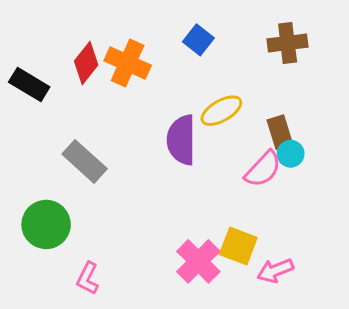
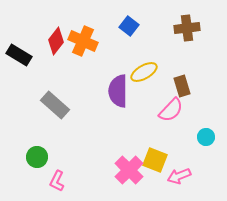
cyan circle: (291, 154) -> (206, 137), moved
green circle: (46, 224) -> (37, 157), moved, size x0.7

